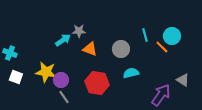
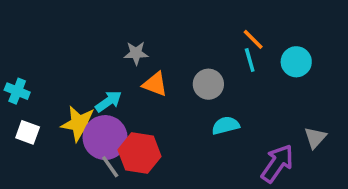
cyan arrow: (63, 40) -> (109, 101), moved
orange line: (162, 47) -> (253, 39), moved
purple circle: (61, 80) -> (105, 138), size x1.6
gray triangle: (183, 80) -> (315, 138), turned 40
red hexagon: (97, 83) -> (140, 153), moved

